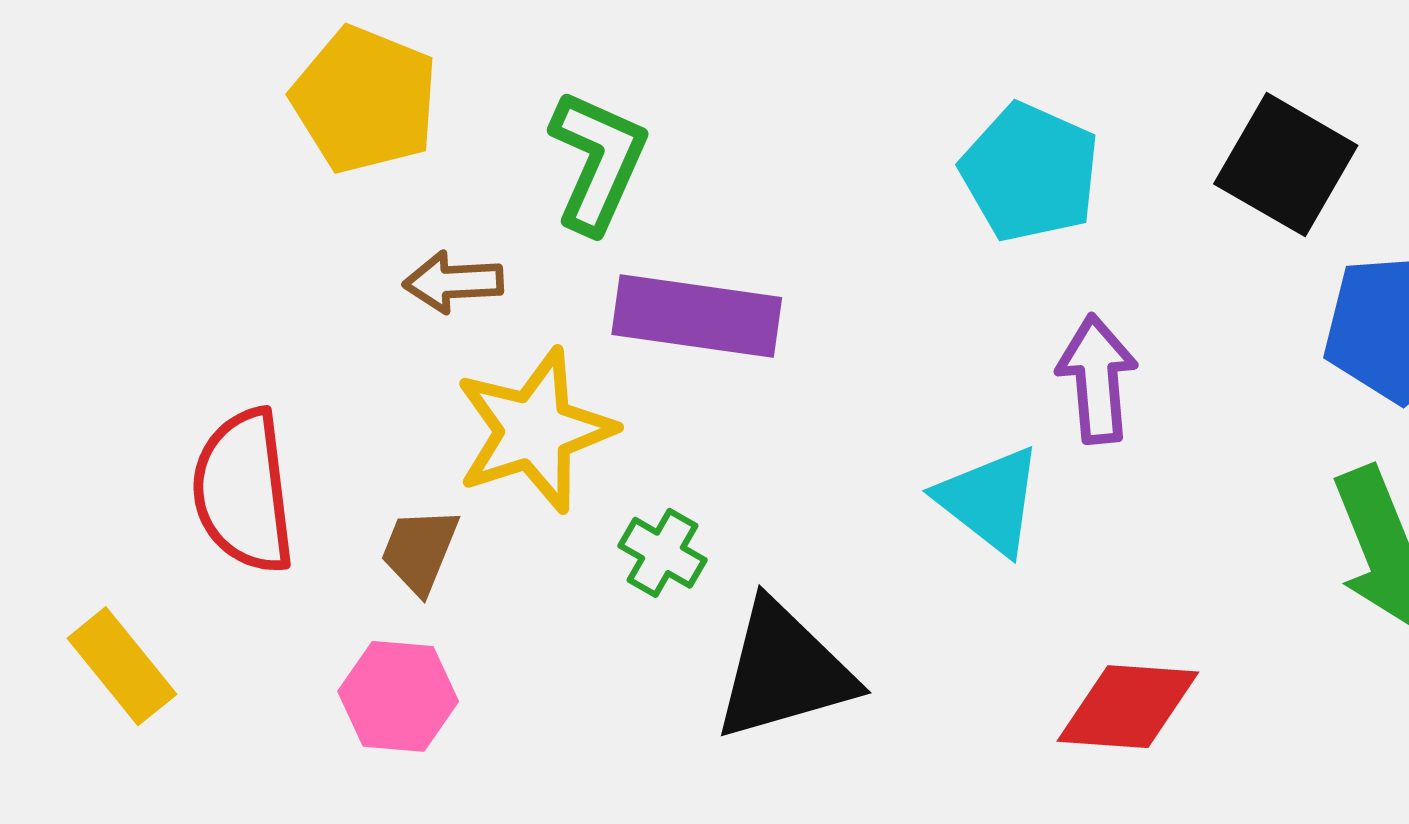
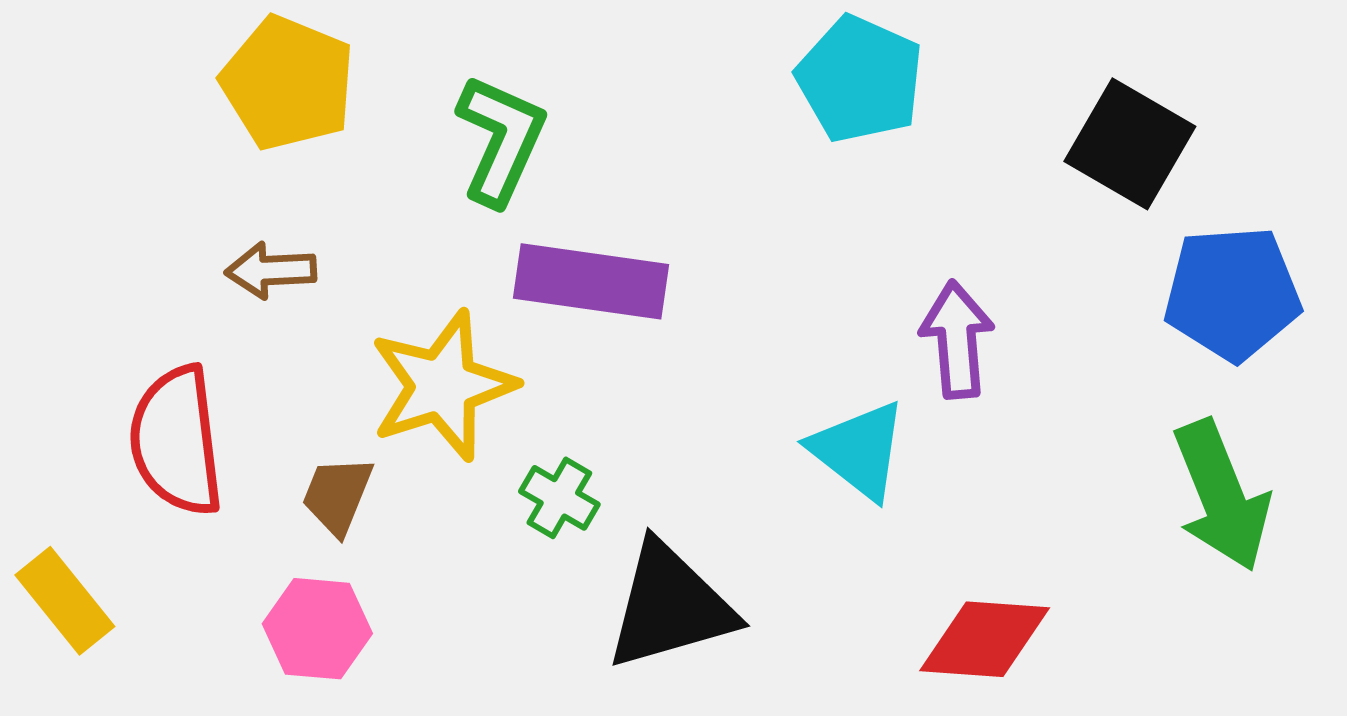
cyan pentagon: (1030, 172) -> (860, 79), moved
brown arrow: (453, 282) -> (271, 270), moved

